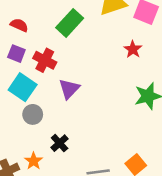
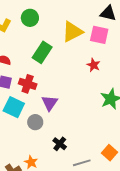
gray circle: (33, 114) -> (35, 122), moved
black cross: (60, 143) -> (60, 144), moved

